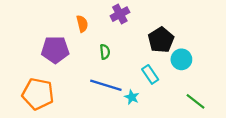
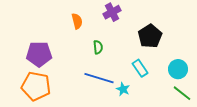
purple pentagon: (55, 50) -> (39, 54), moved
cyan circle: (181, 59) -> (178, 69), moved

